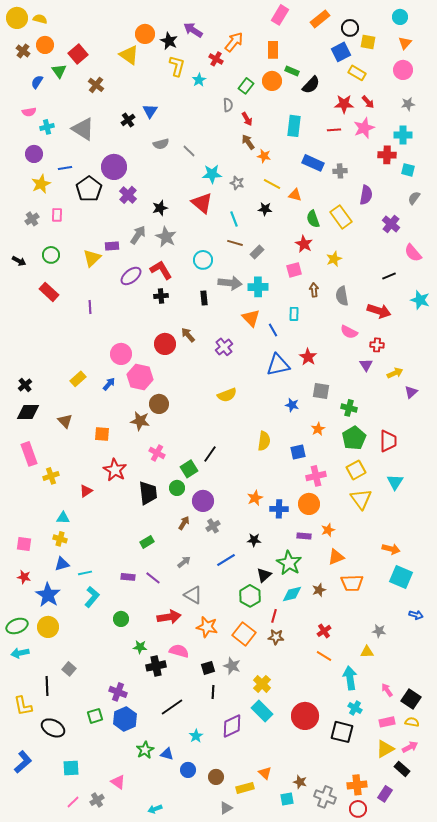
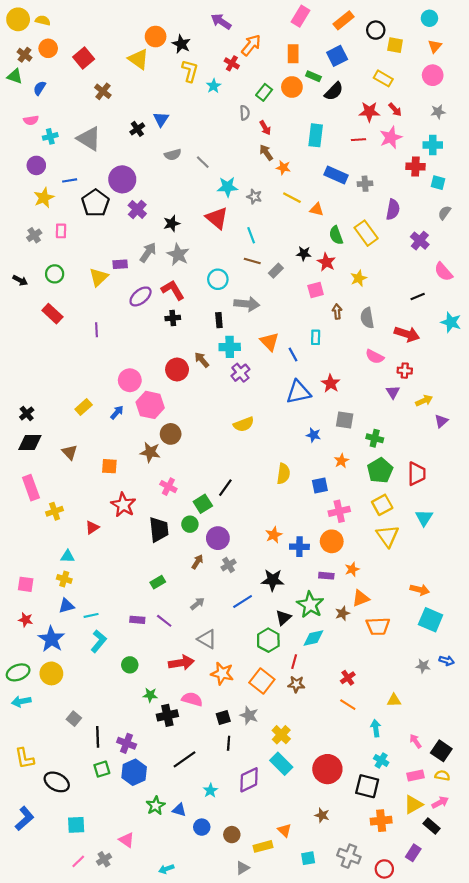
purple arrow: (193, 30) -> (221, 21), moved
blue square: (341, 52) -> (337, 56), moved
green triangle: (59, 71) -> (15, 76), moved, turned -35
black star: (265, 209) -> (304, 253), moved
cyan cross: (258, 287) -> (230, 347), moved
black star: (254, 540) -> (273, 580), size x1.5
brown star: (319, 590) -> (342, 613), moved
gray star: (379, 631) -> (423, 666), moved
cyan arrow: (350, 678) -> (376, 728), size x0.7
black line: (47, 686) -> (98, 737), moved
brown star: (300, 782) -> (322, 815), moved
orange cross: (357, 785) -> (381, 821), moved

